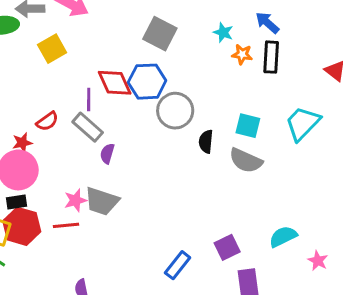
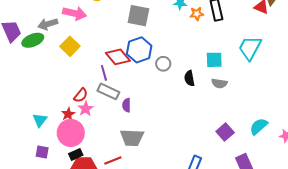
gray circle: (175, 111) -> (163, 64), size x0.6
gray semicircle: (246, 161) -> (219, 83), size x0.7
pink star: (75, 200) -> (86, 109), moved
purple square: (227, 247) -> (225, 132), moved

